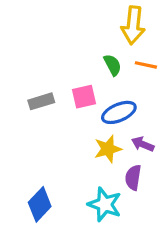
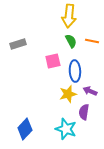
yellow arrow: (133, 25) -> (69, 16), moved
gray rectangle: (41, 101) -> (18, 44), moved
blue ellipse: (119, 112) -> (75, 71), turned -70

